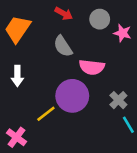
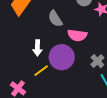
white arrow: (17, 76) -> (37, 48), moved

